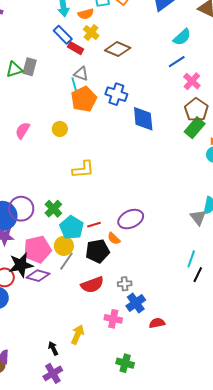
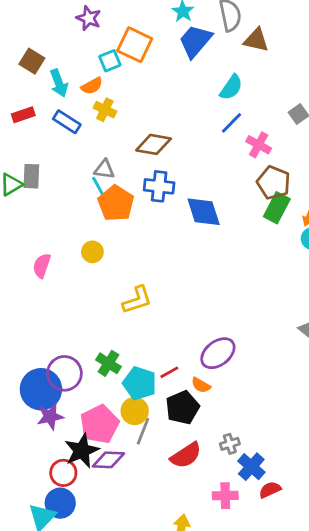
red rectangle: (76, 48) -> (23, 115), moved, turned -35
brown diamond: (118, 49) -> (154, 144), moved
red semicircle: (157, 323) -> (270, 490), moved

